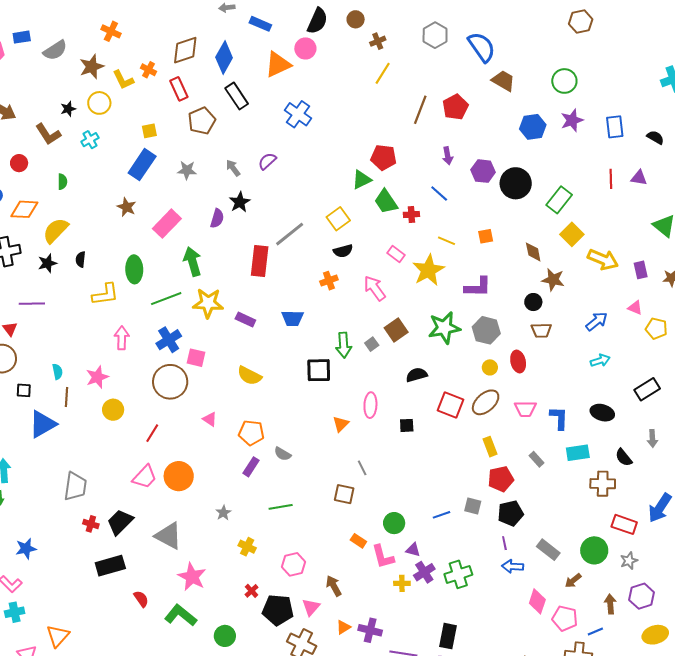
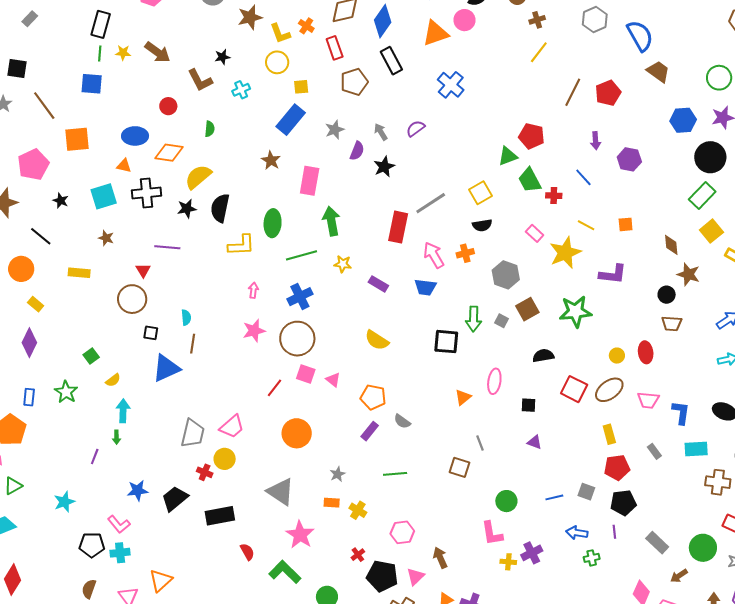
yellow circle: (99, 103) -> (277, 62), moved
gray star: (187, 170) -> (335, 130), turned -30
black circle: (516, 183) -> (710, 157), moved
purple semicircle: (217, 218) -> (357, 151), moved
pink rectangle: (167, 224) -> (310, 181), turned -40
black semicircle: (81, 259) -> (220, 208), size x1.8
pink arrow: (375, 288) -> (434, 255), moved
yellow star: (208, 303) -> (343, 264), size x0.6
gray hexagon: (486, 330) -> (506, 275), moved
pink arrow: (122, 338) -> (253, 290), size x0.7
gray square: (372, 344) -> (502, 321), turned -32
pink square: (196, 358) -> (306, 374), moved
pink star: (97, 377) -> (254, 331), moved
yellow circle: (113, 410) -> (225, 459), moved
pink trapezoid: (145, 477) -> (232, 427), moved
black trapezoid: (120, 522) -> (175, 499), moved
orange rectangle: (358, 541) -> (332, 503), moved, turned -35
purple triangle: (413, 550) -> (535, 442), moved
blue arrow: (513, 566) -> (577, 533), moved
green cross: (458, 574) -> (592, 558), moved, size x0.6

